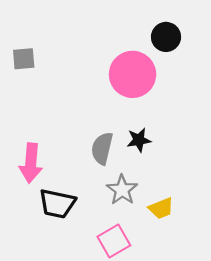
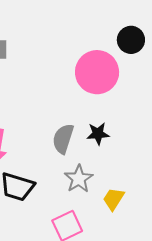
yellow trapezoid: (161, 208) -> (114, 199), turned 140

